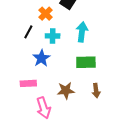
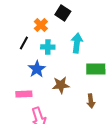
green rectangle: (86, 62) -> (96, 69), moved
brown star: (66, 91) -> (61, 85), moved

